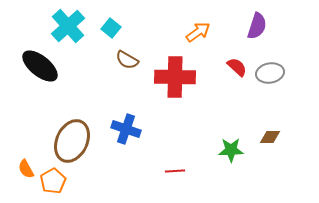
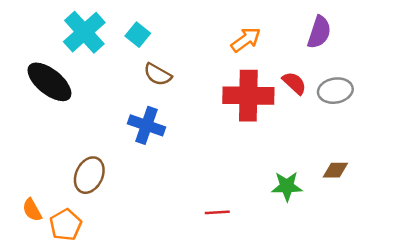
red cross: (175, 77) -> (248, 96), moved
blue cross: (126, 129) -> (146, 125), moved
brown ellipse: (72, 141) -> (89, 175), size x0.7

